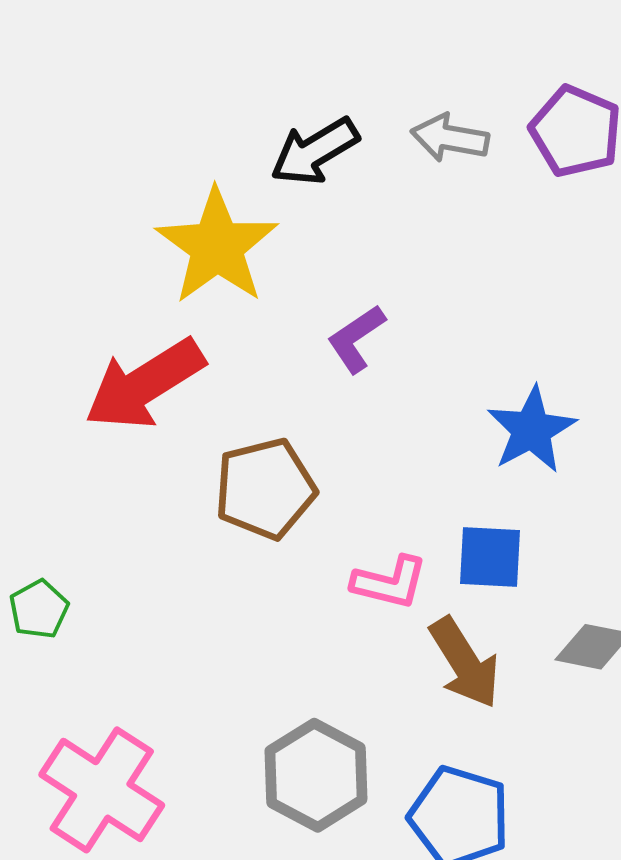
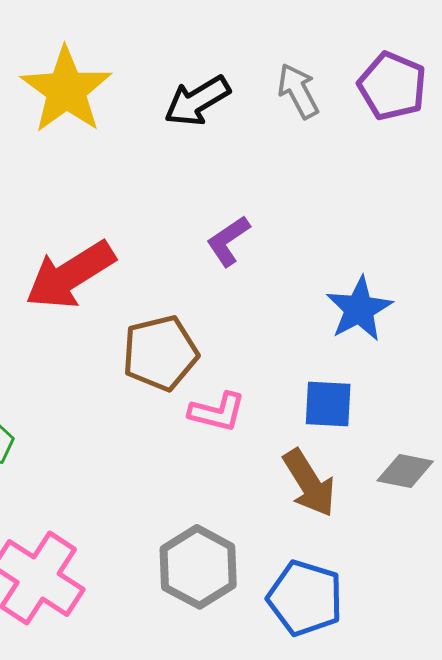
gray arrow: (450, 138) -> (298, 91), turned 52
yellow star: (217, 246) -> (66, 90), moved
pink L-shape: (390, 582) -> (217, 412), moved

